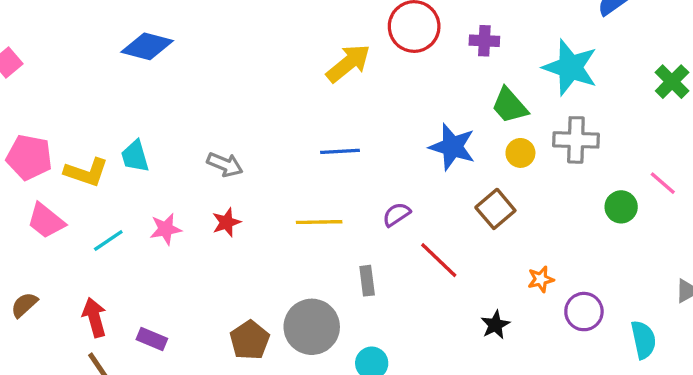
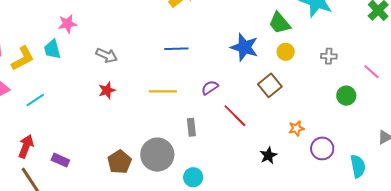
gray cross: (576, 140) -> (329, 56), moved, size x0.6
yellow L-shape: (86, 172) -> (23, 58), turned -48
green circle: (621, 207) -> (346, 96), moved
pink star: (166, 229) -> (67, 24), moved
red arrow: (94, 317) -> (26, 146), turned 35

